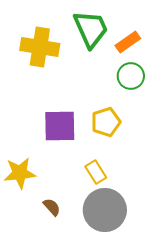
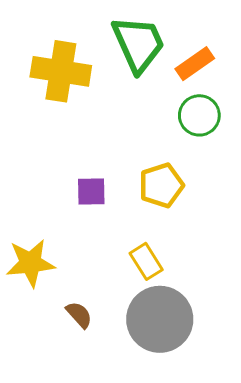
purple square: (60, 126) -> (91, 192), size x0.6

